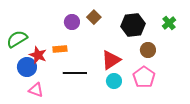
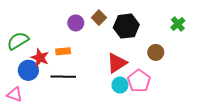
black hexagon: (133, 25) -> (126, 26), moved
black line: (75, 73) -> (63, 77), moved
pink pentagon: (144, 77) -> (139, 81), moved
pink triangle: (36, 90) -> (15, 94), moved

